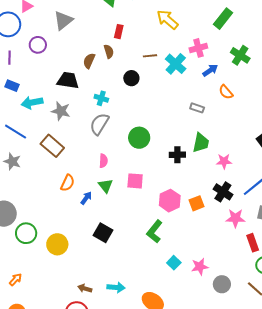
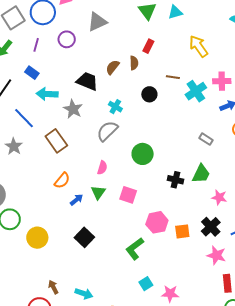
brown arrow: (85, 288) -> (53, 287), turned 32

